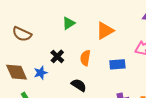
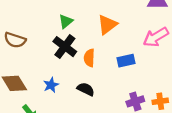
black cross: (57, 56) -> (65, 47), moved, size x1.5
blue star: (41, 73) -> (51, 85), moved

